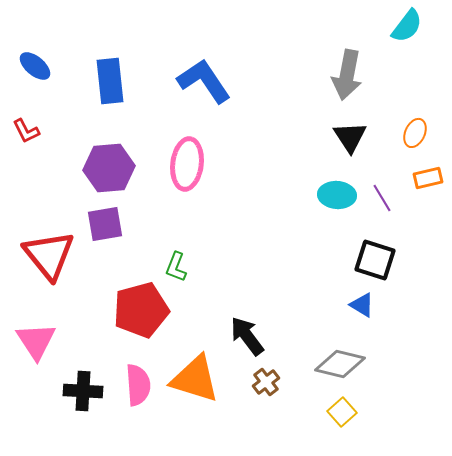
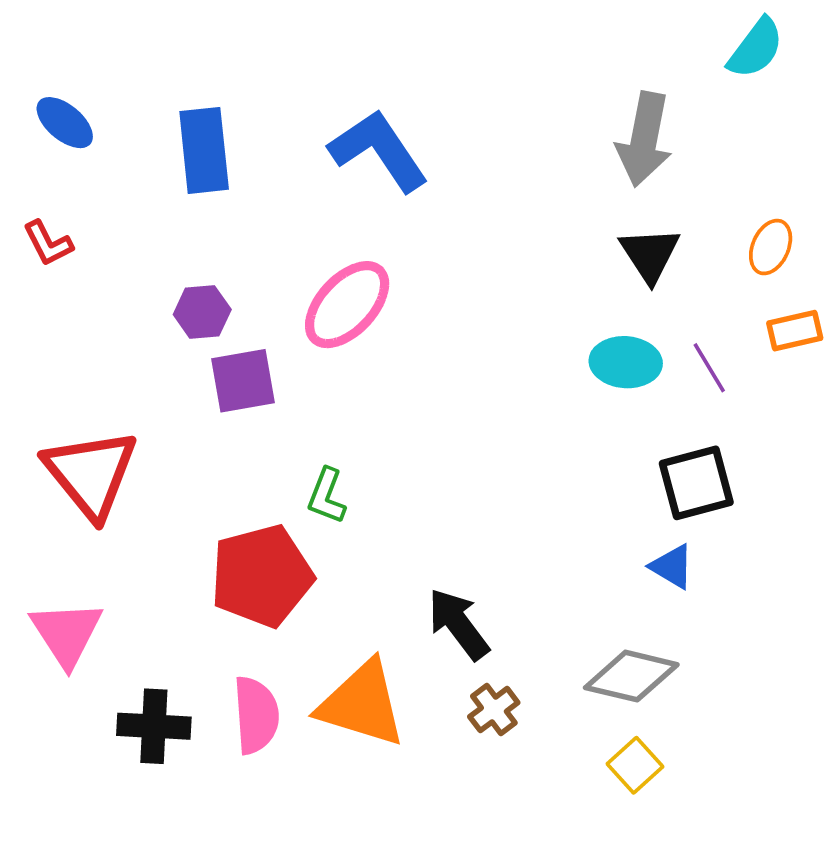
pink ellipse: (187, 164) -> (347, 305), turned 36
purple hexagon: (109, 168) -> (202, 312), size x0.6
purple square: (105, 224) -> (243, 381), moved
black square: (375, 260) -> (696, 483), turned -33

